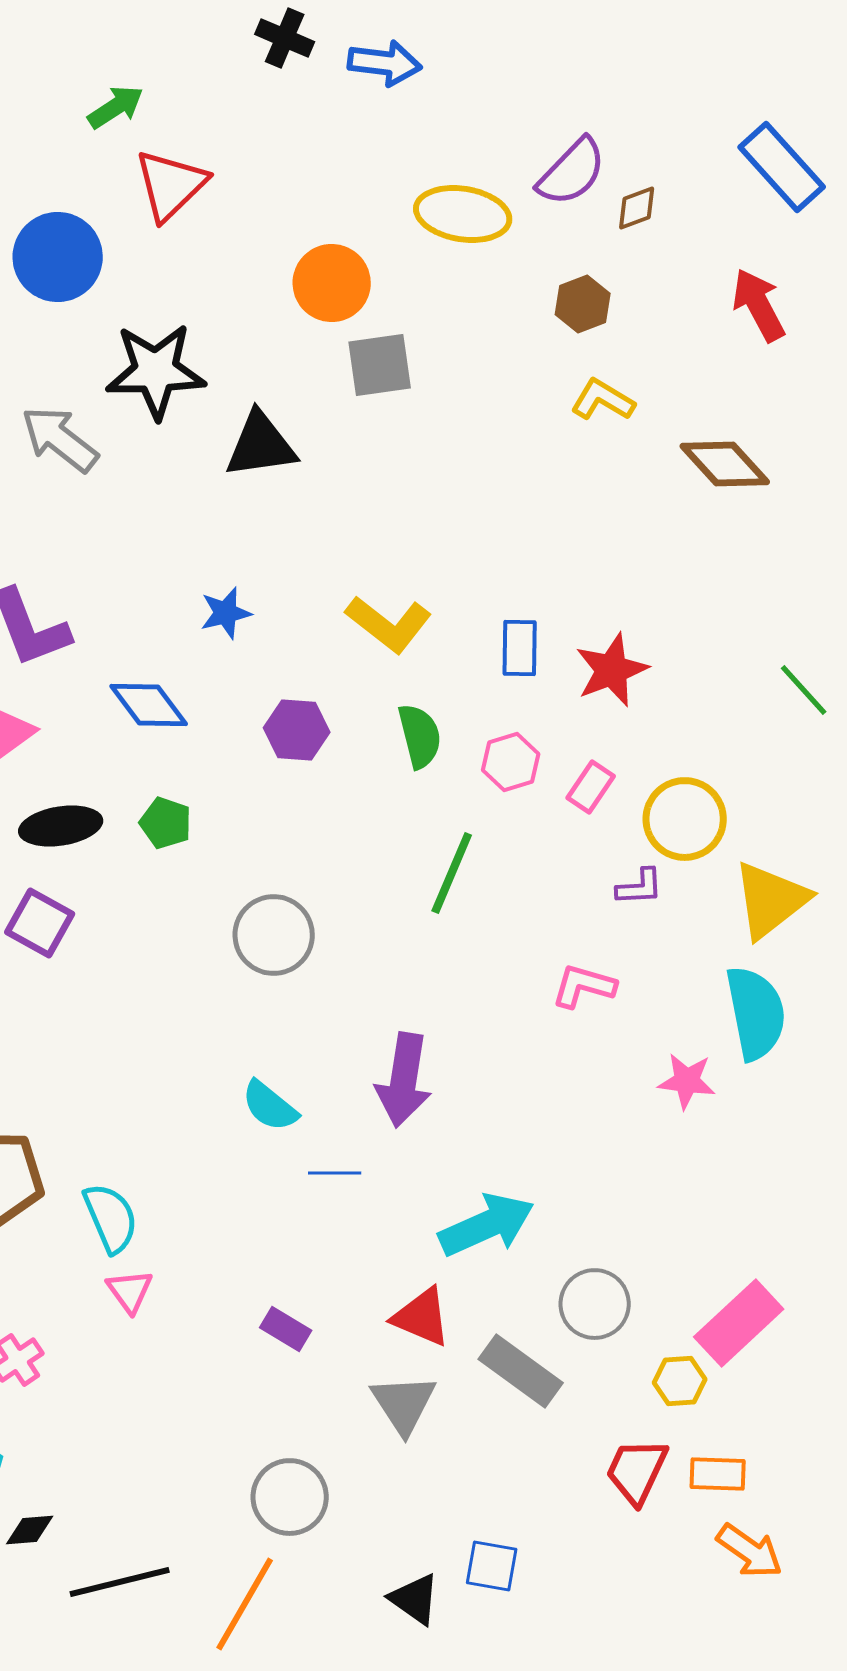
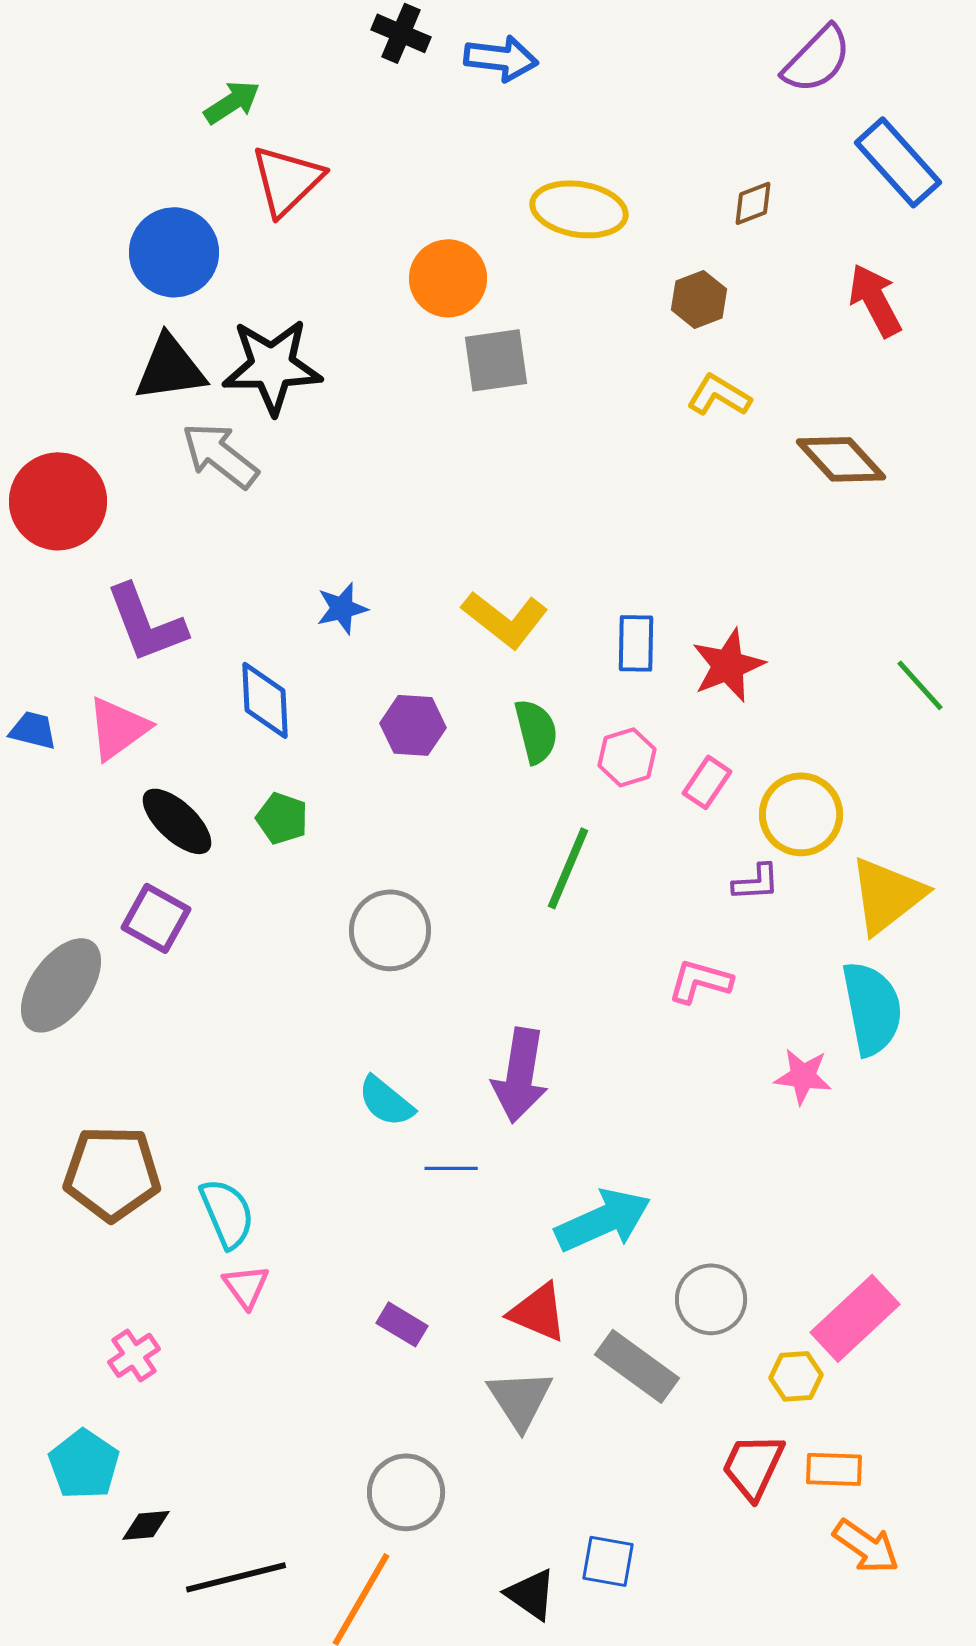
purple semicircle: (572, 172) -> (817, 59), moved
gray arrow: (60, 439) -> (220, 455), moved
black triangle: (261, 445) -> (170, 368), moved
blue diamond: (149, 705) -> (265, 700), turned 34
black ellipse: (61, 826) -> (177, 821), turned 52

